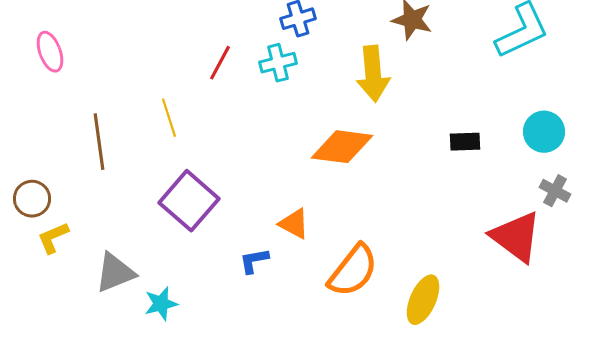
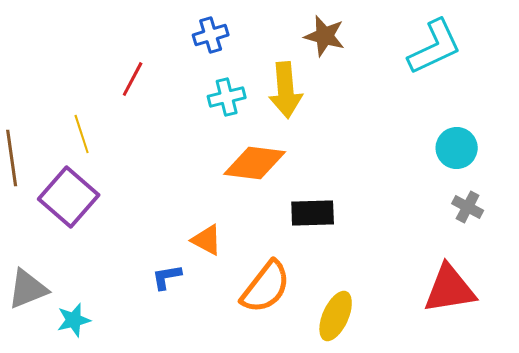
cyan cross: (278, 63) -> (227, 97), moved
black rectangle: (465, 142) -> (313, 213), moved, size x1.4
purple square: (189, 201) -> (69, 197), moved
red triangle: (516, 237) -> (450, 289), moved, turned -46

